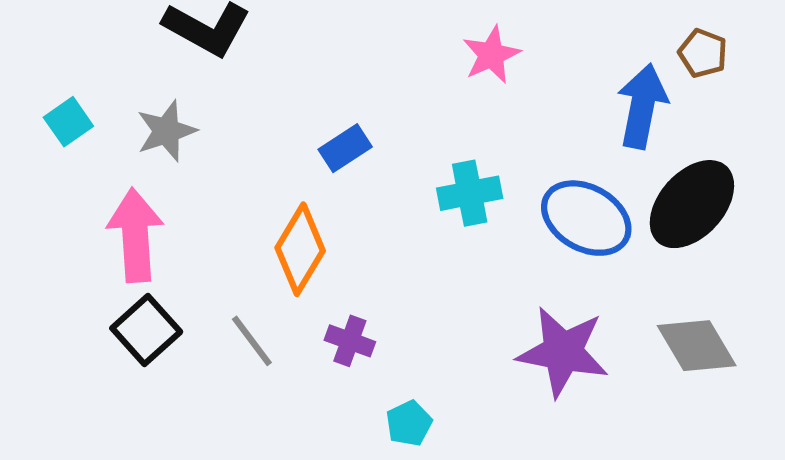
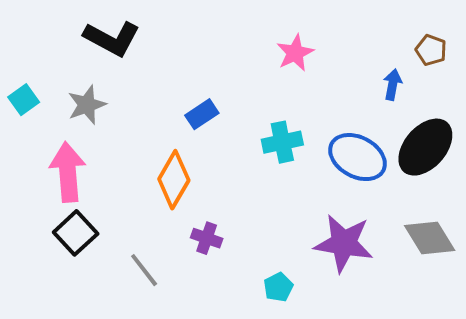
blue arrow: (642, 106) -> (392, 85), size x0.6
gray line: (252, 341) -> (144, 270), moved
cyan pentagon: (409, 423) -> (278, 287), moved

